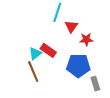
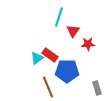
blue pentagon: (78, 66) -> (67, 71), moved
brown line: (33, 72) -> (48, 87), moved

